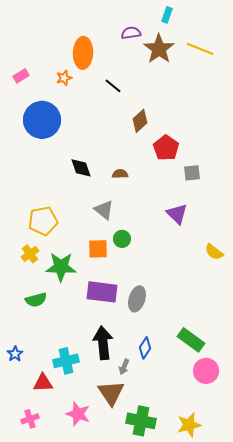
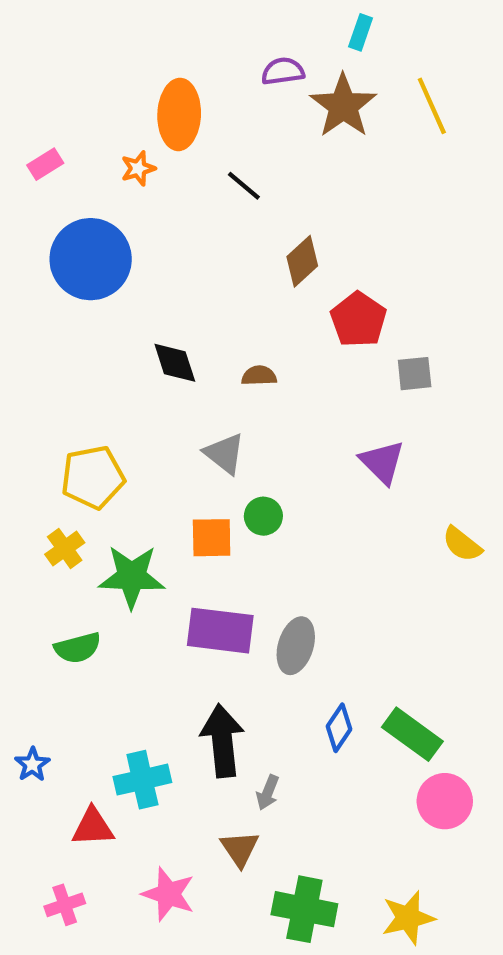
yellow line: (200, 49) -> (432, 106), turned 44
blue diamond: (145, 348) -> (339, 728), moved
brown triangle: (111, 393) -> (240, 849), size x0.7

